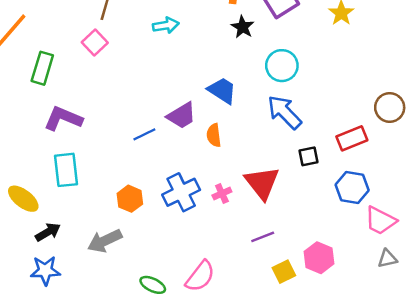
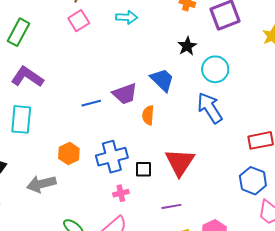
black star: (243, 27) -> (187, 46), moved
pink square: (95, 42) -> (79, 21), moved
black square: (309, 156) -> (143, 169), moved
pink cross: (222, 194) -> (121, 193), moved

